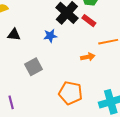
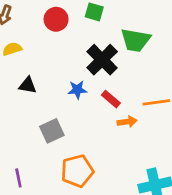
red rectangle: (89, 21) -> (111, 99), moved
orange pentagon: (70, 93) -> (77, 171), moved, turned -30

